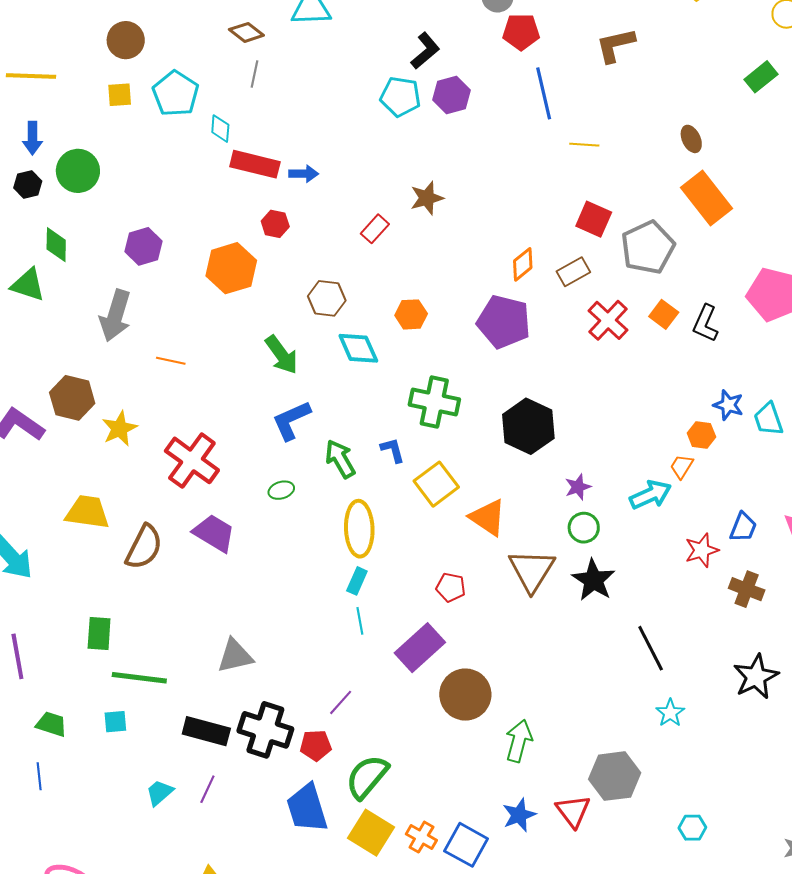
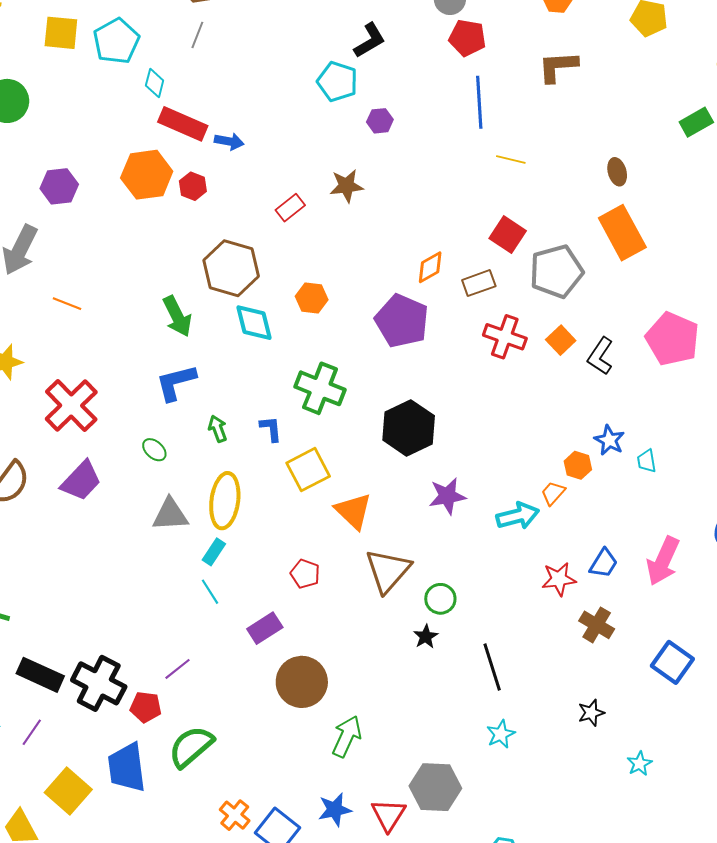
yellow square: (120, 95) -> (61, 33), size x1.4
purple hexagon: (451, 95) -> (380, 121), moved, size x0.7
orange hexagon: (231, 268) -> (147, 175), moved
brown hexagon: (327, 298) -> (231, 268), size x1.5
red cross: (608, 320) -> (505, 337), turned -33
cyan trapezoid: (768, 419) -> (647, 461), size x0.7
green arrow: (340, 459) -> (218, 429), size x0.7
purple star: (578, 487) -> (447, 496), size x1.4
green ellipse: (281, 490) -> (154, 450), turned 50
green circle: (584, 528) -> (440, 599), moved
purple trapezoid: (214, 533) -> (81, 481), turned 93
black star: (594, 580) -> (426, 637), moved, size x0.6
cyan line: (360, 621) -> (210, 592), turned -32
purple rectangle: (420, 648) -> (265, 628), size x0.7
gray triangle: (235, 656) -> (170, 515), moved
black star: (756, 677) -> (591, 713), size x0.6
yellow square: (371, 833) -> (68, 791), moved

